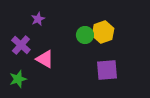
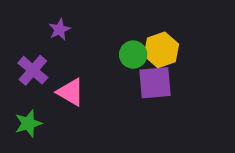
purple square: (107, 70) -> (155, 83), moved

